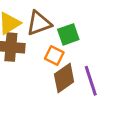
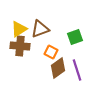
green square: (68, 34) -> (75, 37), moved

